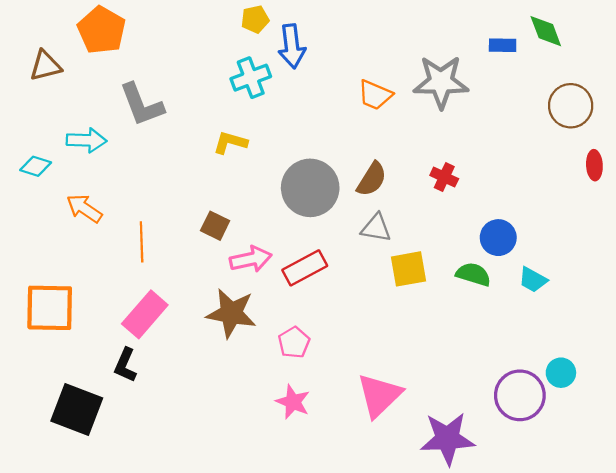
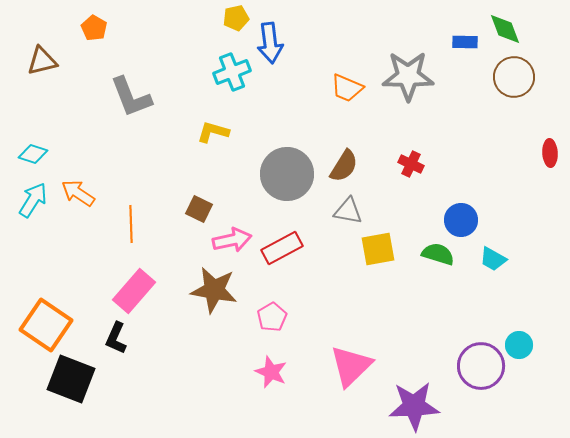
orange pentagon: (102, 30) -> (94, 28), size x0.6
brown circle: (571, 106) -> (514, 77), moved
cyan arrow: (86, 140) -> (33, 200), moved, turned -60
orange square: (50, 308) -> (46, 325), moved, turned 33

